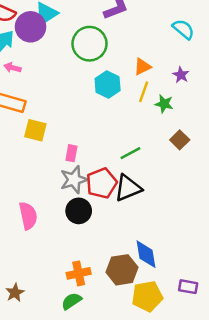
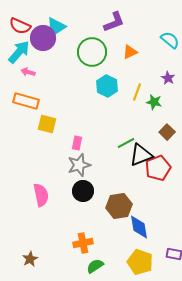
orange triangle: (142, 67) -> (130, 52), moved
red pentagon: (102, 183) -> (158, 168), moved
black triangle: (128, 188) -> (141, 155), moved
brown hexagon: (122, 270) -> (119, 206), moved
yellow pentagon: (147, 296) -> (140, 262), turned 30
green semicircle: (71, 301) -> (95, 266), moved

